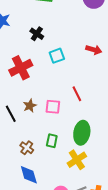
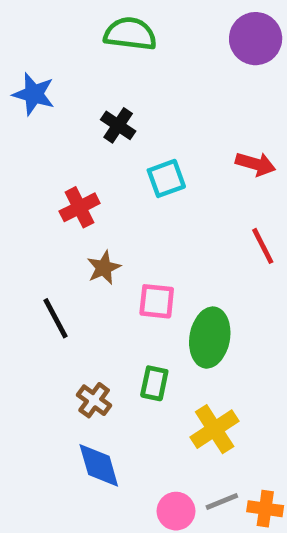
red cross: (21, 68) -> (80, 207), size x0.7
red line: (77, 94) -> (263, 246), moved
brown star: (30, 106) -> (104, 268), moved
green ellipse: (82, 133) -> (210, 338), moved

